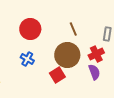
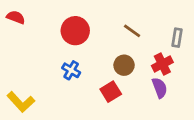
brown line: (73, 29) -> (132, 31), turned -32
brown circle: (67, 55) -> (124, 65), size x0.6

